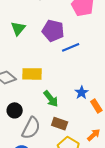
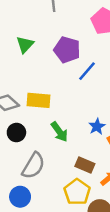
blue line: (71, 47) -> (87, 71), turned -30
black circle: (15, 110) -> (16, 133), moved
brown rectangle: (60, 124) -> (85, 165), moved

